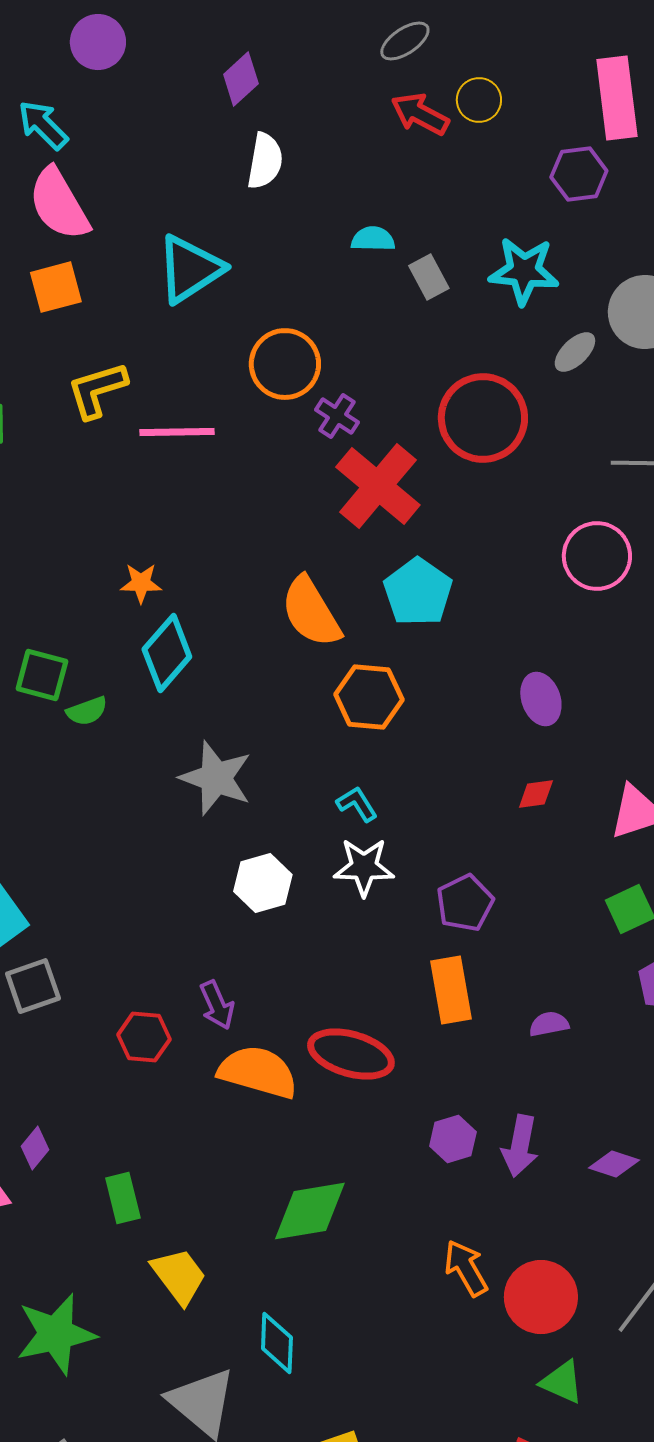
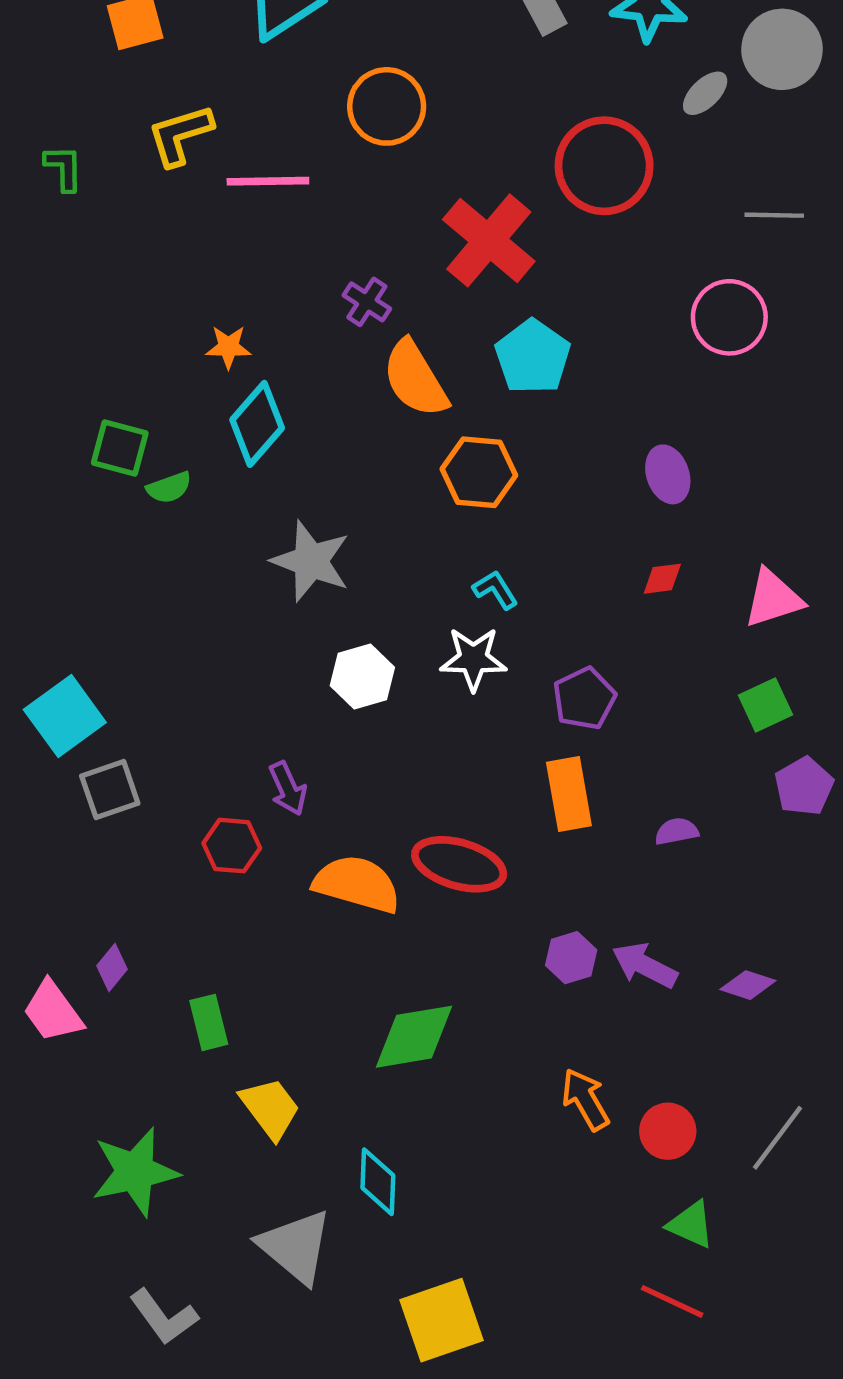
purple cross: (337, 416) -> (367, 302), moved
cyan L-shape: (357, 804) -> (495, 590), moved
purple arrow: (217, 1005) -> (288, 789), moved
purple arrow: (520, 1146) -> (645, 965), turned 106
red circle: (541, 1297) -> (668, 1131), size x0.7

